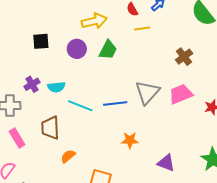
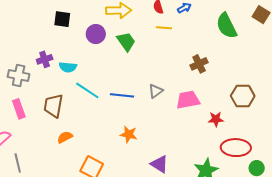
green trapezoid: (108, 50) -> (126, 41), turned -75
gray triangle: (147, 92) -> (156, 91), size x0.6

